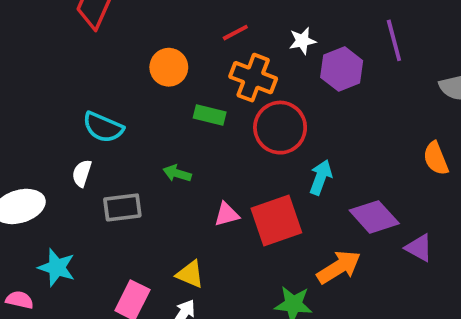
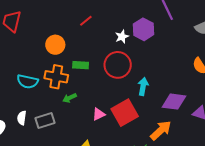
white star: (302, 41) -> (122, 37), moved
orange cross: (253, 78) -> (56, 77), moved
white semicircle: (82, 173) -> (22, 118), moved
green arrow: (177, 173) -> (70, 98), turned -32
purple diamond: (374, 217) -> (174, 102), turned -30

